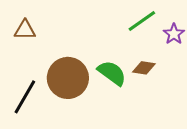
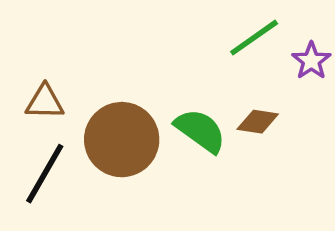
brown triangle: (25, 30) -> (45, 102), moved

